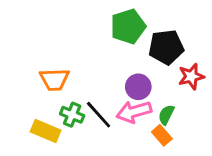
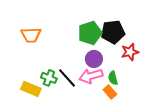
green pentagon: (128, 26) -> (90, 33), moved
orange trapezoid: (54, 79) -> (31, 35), moved
green semicircle: (166, 115) -> (113, 78), turned -40

